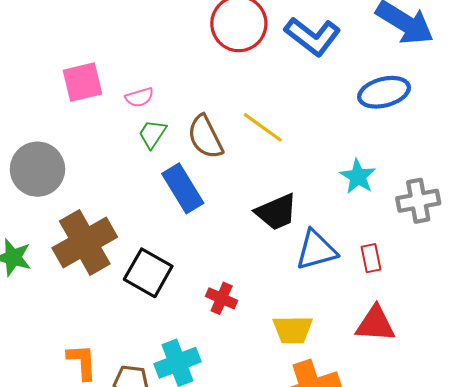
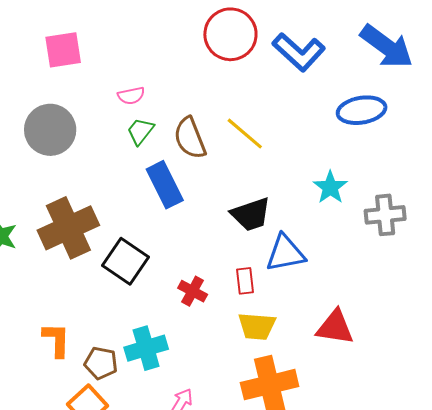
pink square: (82, 82) -> (63, 50), moved
gray circle: (37, 169) -> (50, 130), moved
red rectangle: (371, 258) -> (245, 281), moved

